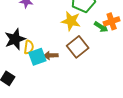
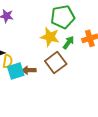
green arrow: (101, 27) -> (68, 43), moved, turned -88

